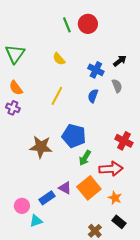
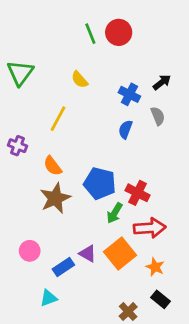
orange semicircle: (16, 88) -> (53, 166), moved
yellow line: (57, 96) -> (58, 119), moved
red cross: (124, 141) -> (138, 193), moved
brown star: (41, 147) -> (55, 198), turned -30
pink circle: (22, 206) -> (30, 251), moved

